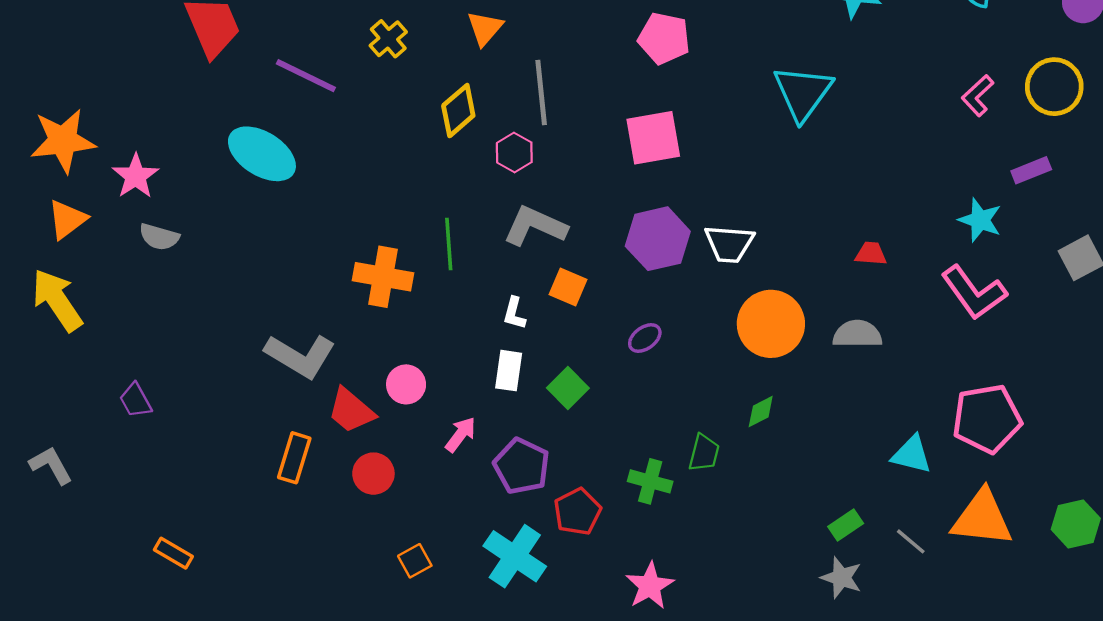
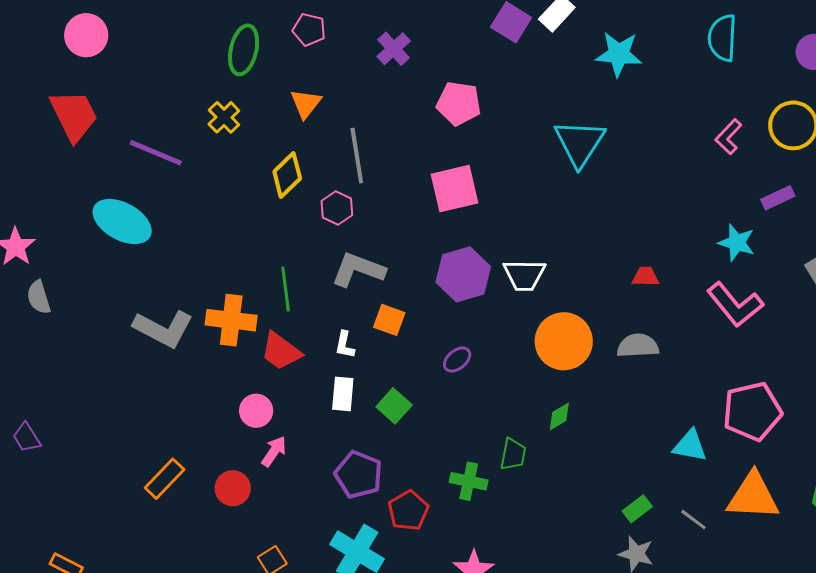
gray semicircle: (159, 237) -> (39, 297), turned 60
gray L-shape: (300, 356) -> (163, 329), moved
red trapezoid: (351, 411) -> (281, 351), moved
pink arrow: (461, 435) -> (274, 451), moved
orange rectangle: (294, 458) -> (165, 479), turned 30

